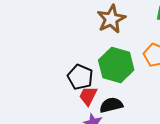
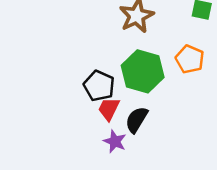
black semicircle: (111, 105) -> (137, 120), turned -45

